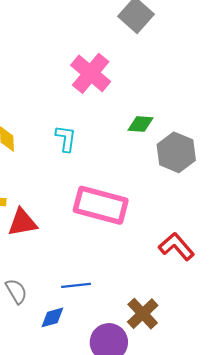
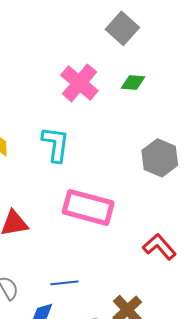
green diamond: (141, 124) -> (133, 82), moved
cyan L-shape: (66, 138) -> (56, 144), size x1.4

